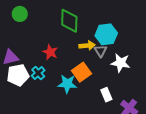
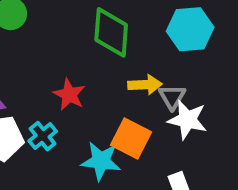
cyan hexagon: (106, 34) -> (190, 29), moved
white star: (121, 63) -> (187, 120), moved
orange square: (81, 72) -> (131, 138), turned -30

